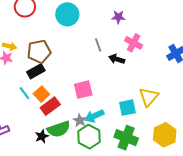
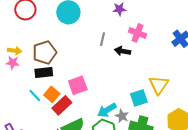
gray line: (98, 45) -> (103, 39), turned 40
black rectangle: (36, 71) -> (44, 72), turned 30
pink square: (83, 90) -> (78, 85), moved
gray star: (80, 120) -> (122, 116), moved

